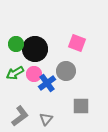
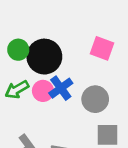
gray circle: (66, 71) -> (95, 99), moved
blue cross: (47, 83) -> (61, 88), moved

